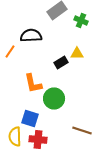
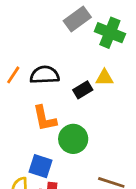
green cross: (81, 20) -> (110, 33), size x1.5
black semicircle: (31, 36) -> (45, 75), moved

